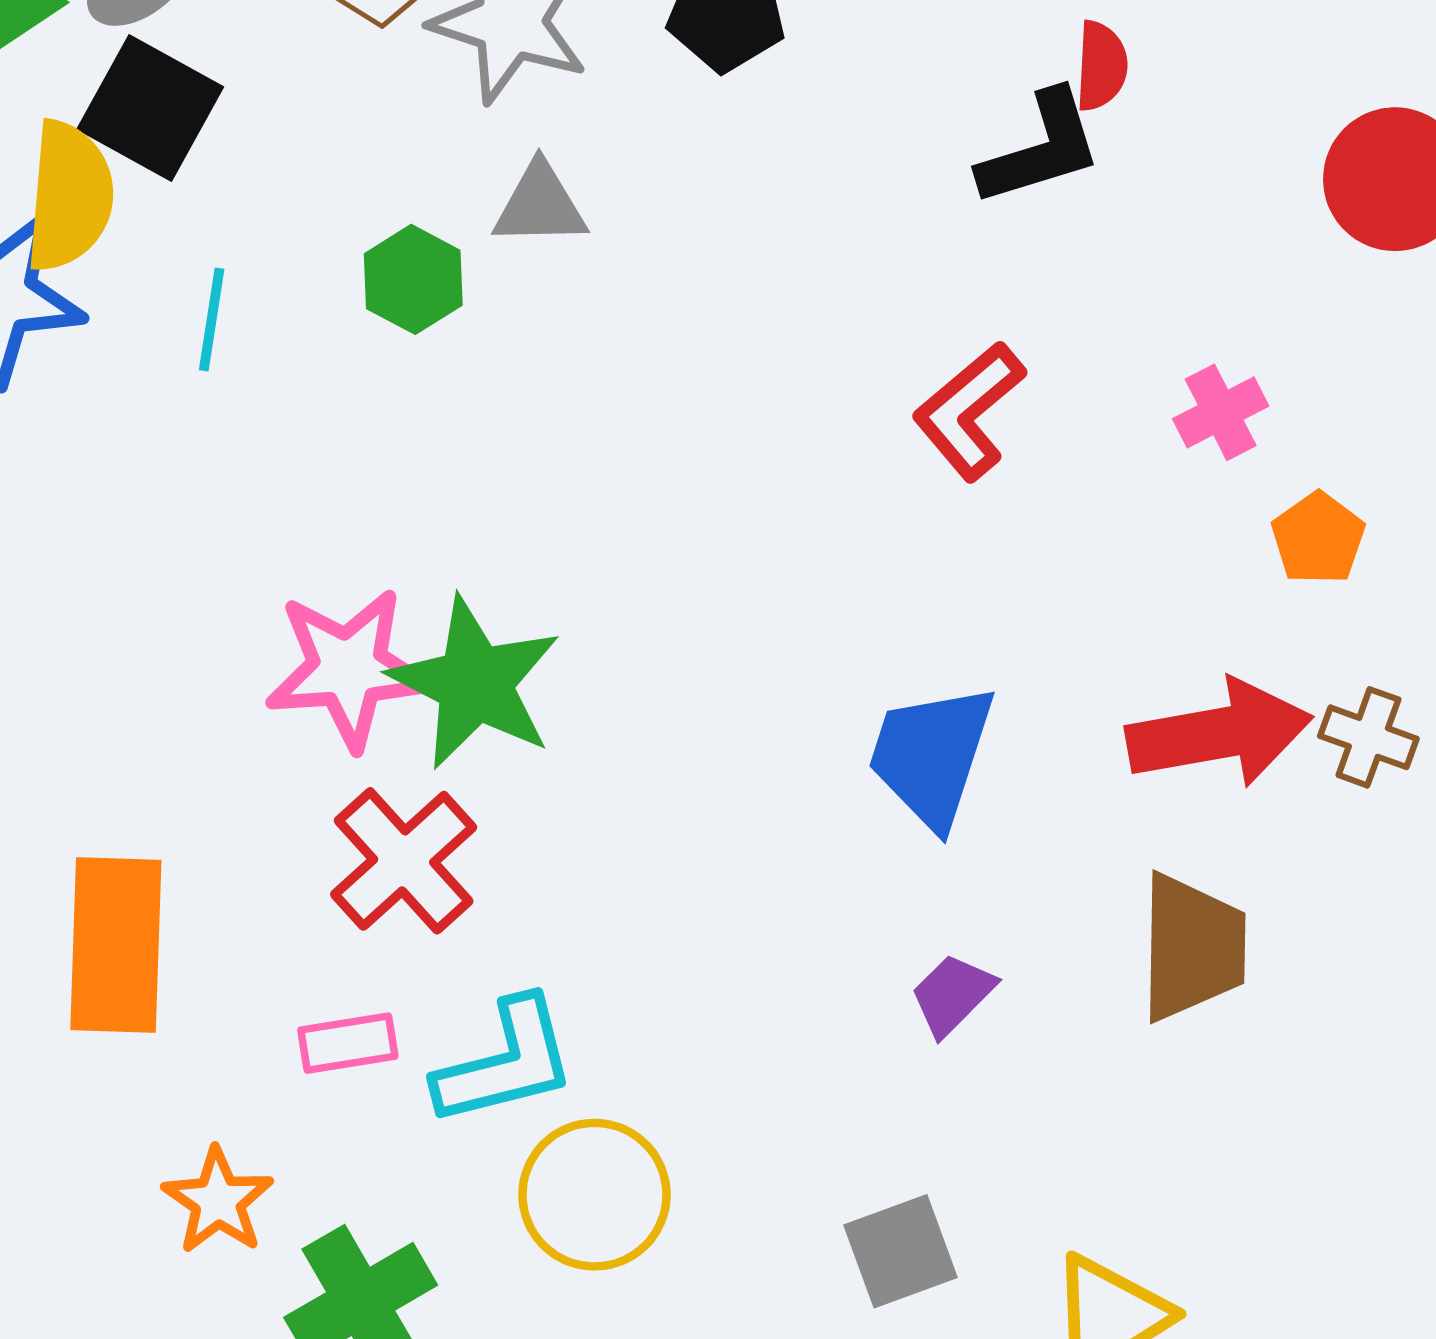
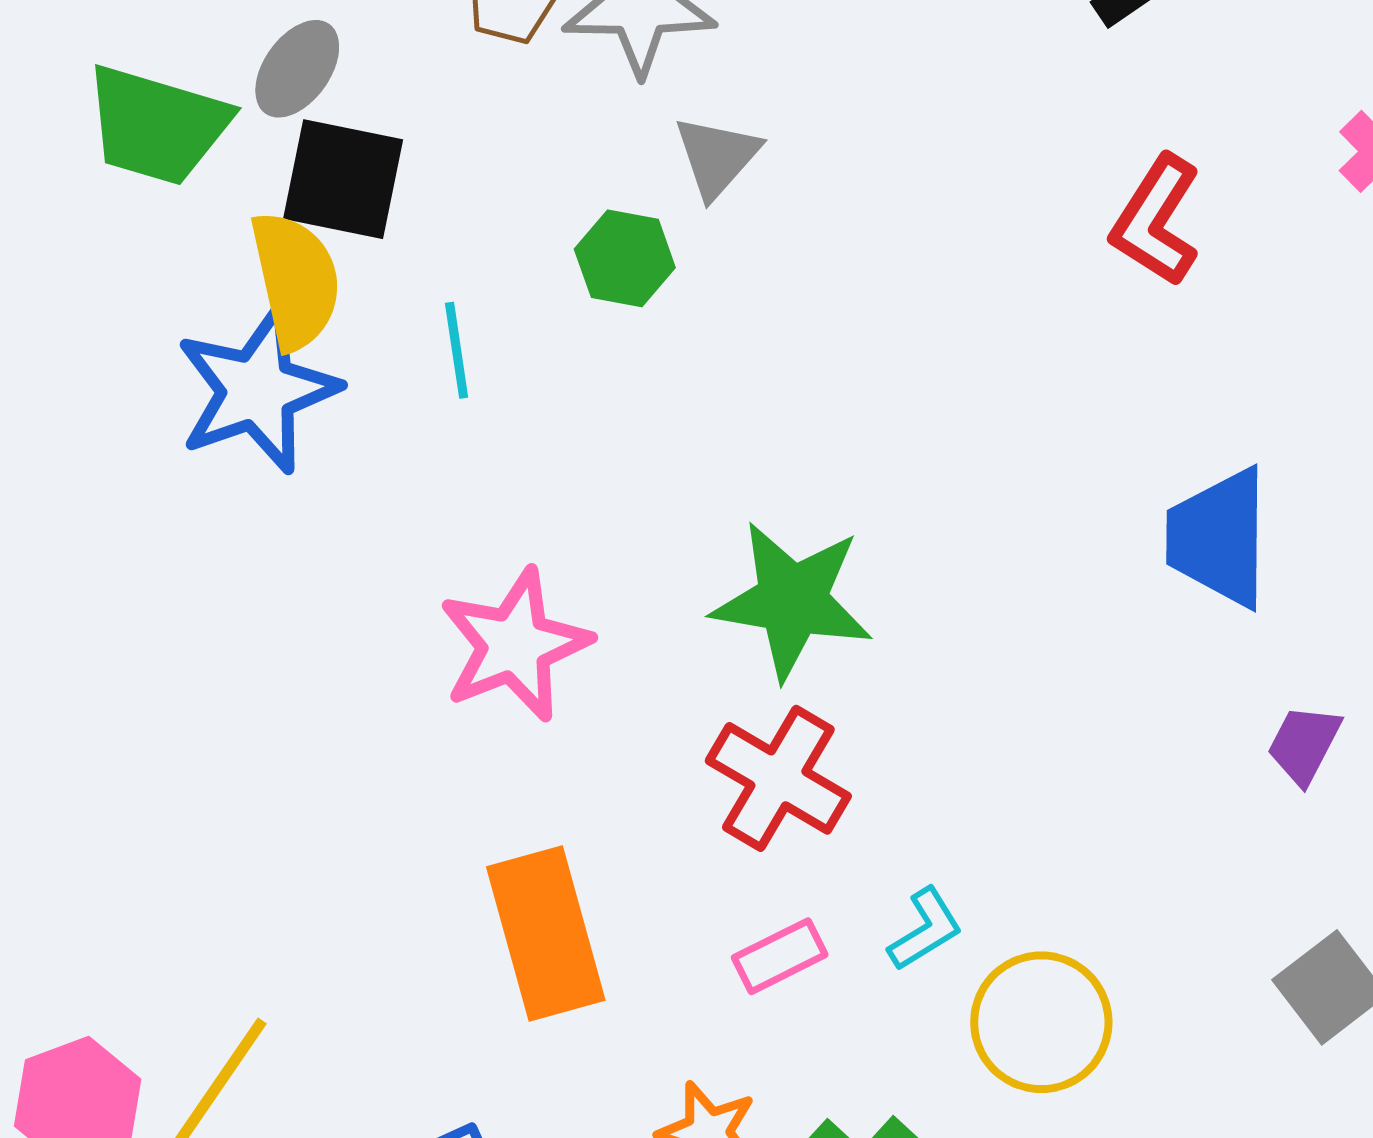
gray triangle: (540, 205) -> (717, 157), turned -30
pink star: (348, 669) -> (515, 645), moved
cyan L-shape: (506, 1062) -> (925, 929), size x0.6

